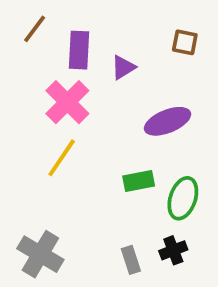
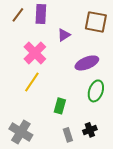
brown square: (185, 42) -> (96, 22), size x1.6
purple rectangle: (79, 50) -> (41, 14), moved
green rectangle: (139, 181) -> (60, 106), moved, turned -63
green ellipse: (183, 198) -> (96, 91), moved

